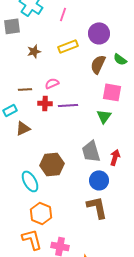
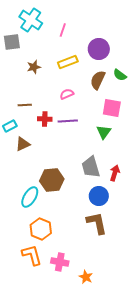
pink semicircle: (52, 83) -> (67, 94), moved
cyan ellipse: (30, 181) -> (30, 197), turned 60

